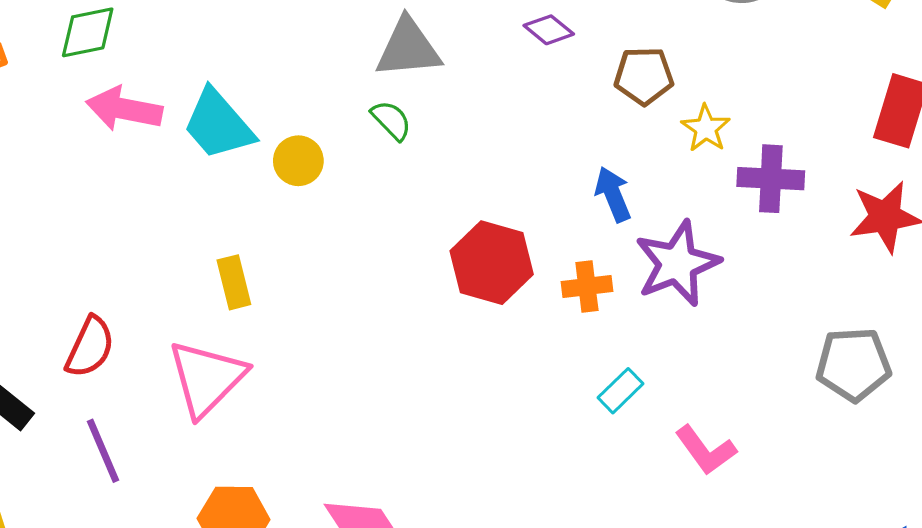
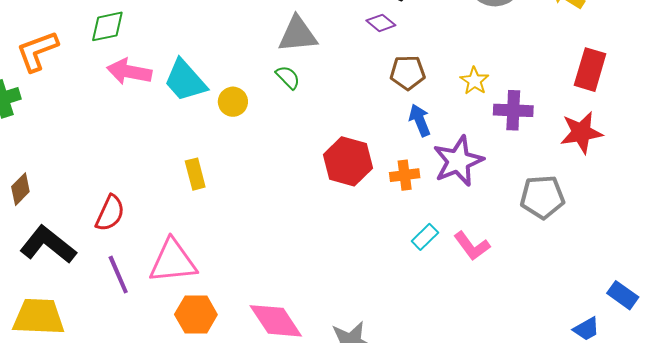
brown pentagon: (644, 76) -> (408, 73), moved
gray pentagon: (853, 364) -> (542, 197), moved
pink triangle: (207, 378) -> (173, 261), moved, turned 40
pink L-shape: (706, 450) -> (472, 246), moved

